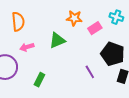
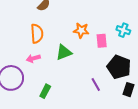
orange semicircle: (18, 22) -> (37, 34), moved
pink rectangle: (95, 28) -> (102, 41), turned -64

